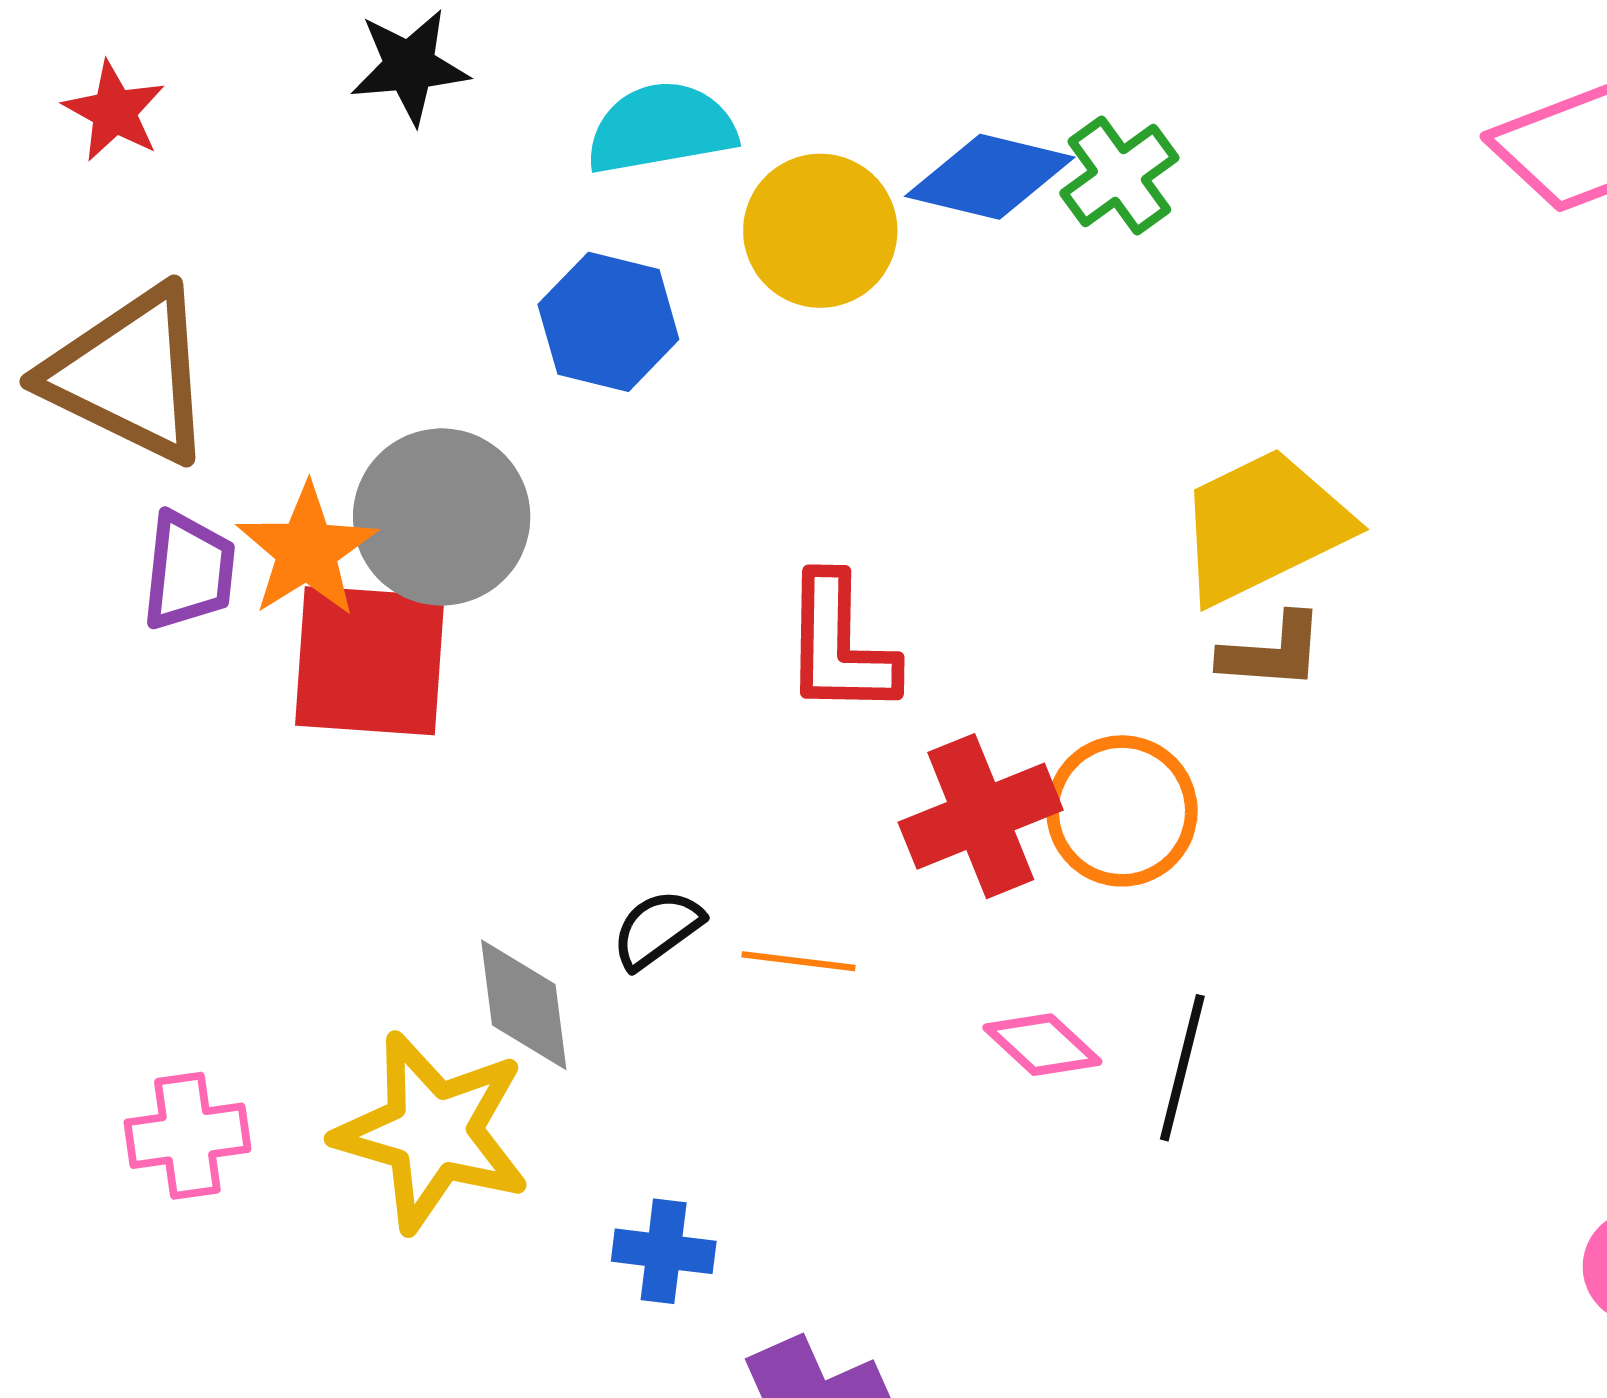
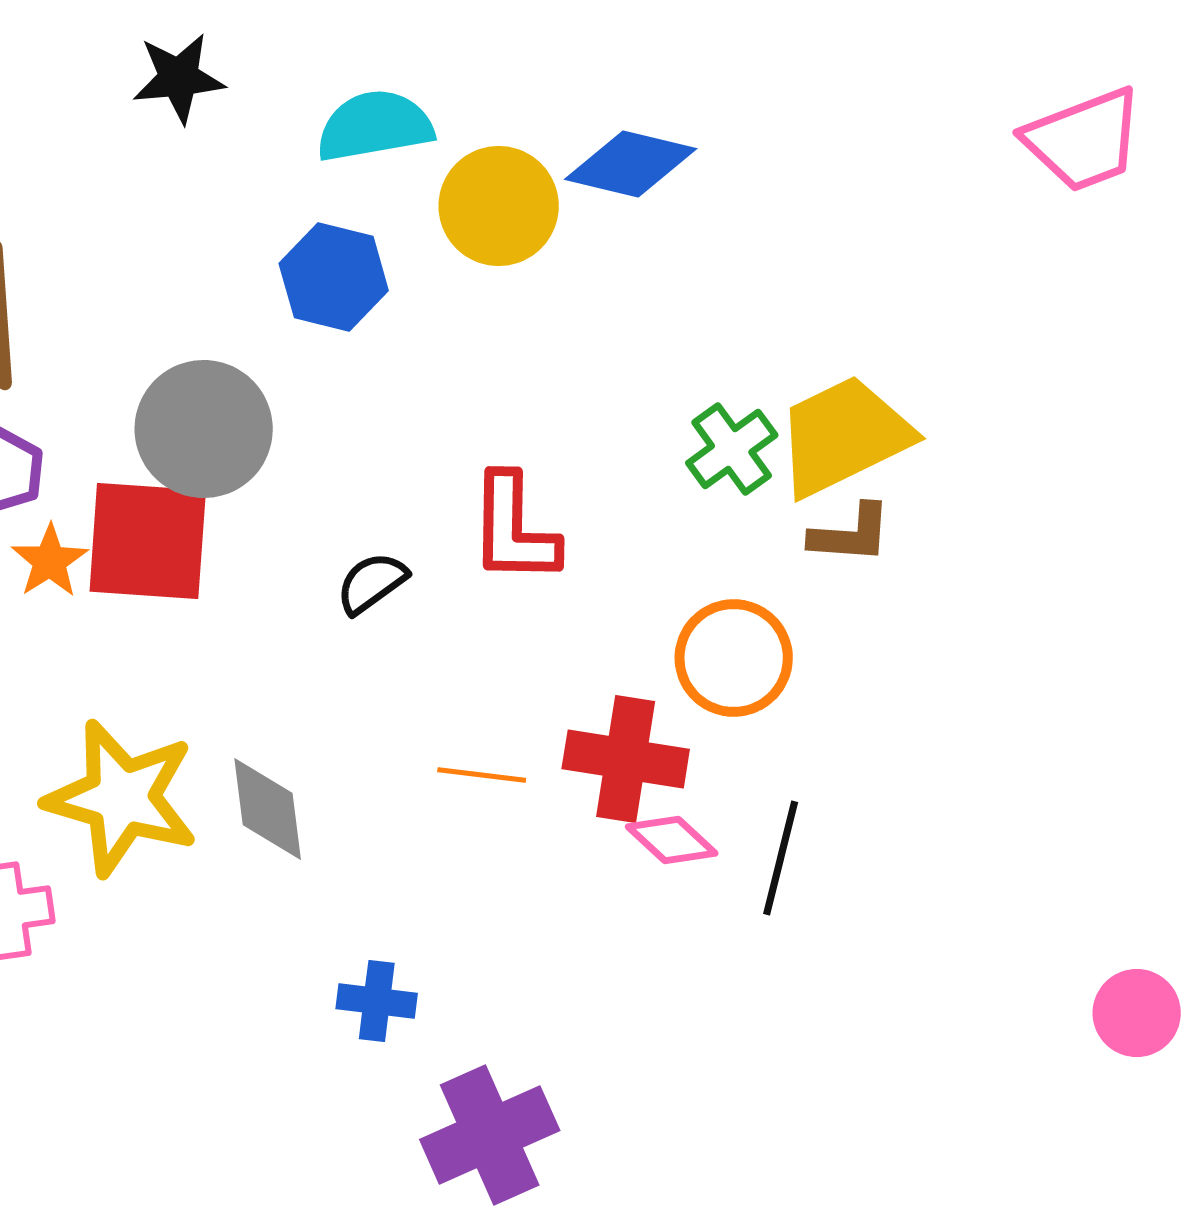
green cross: (1119, 176) -> (732, 449), moved
orange star: (307, 550) -> (50, 561), moved, size x0.7
red cross: (981, 816) -> (626, 759), moved, turned 31
black semicircle: (657, 929) -> (372, 583), moved
yellow star: (433, 1132) -> (122, 798), moved

